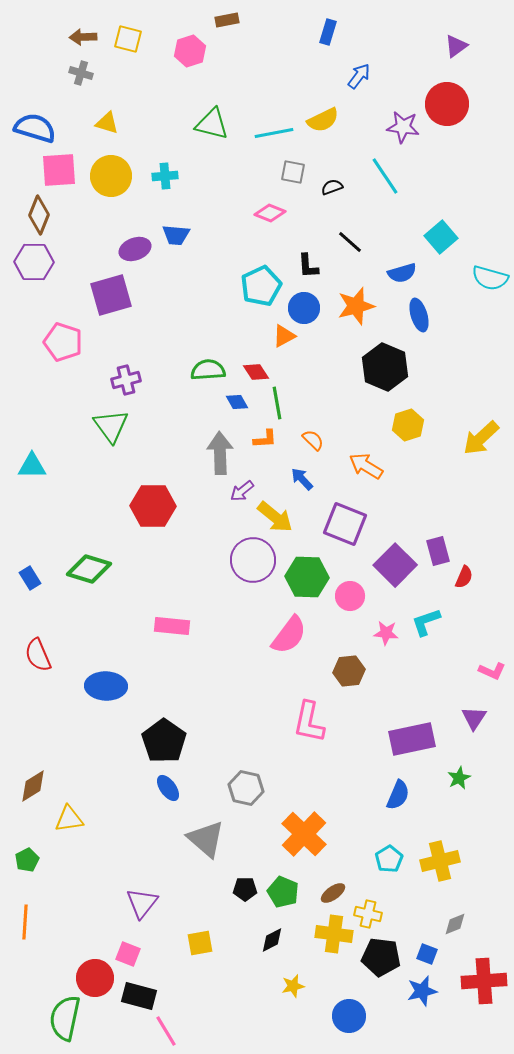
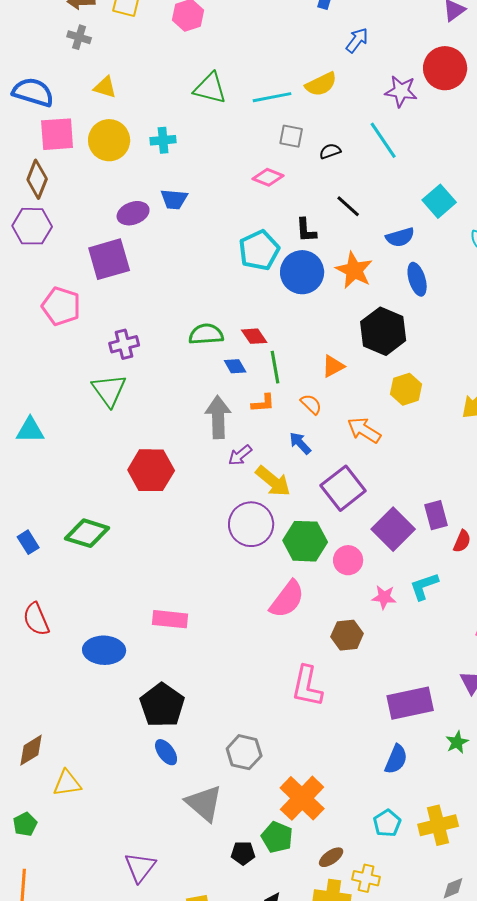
orange star: (356, 306) -> (354, 270), turned -30
blue circle: (304, 308) -> (302, 272), size x1.4
orange triangle: (284, 336) -> (333, 366), moved
purple square: (345, 524) -> (343, 488), turned 30
pink rectangle: (172, 626) -> (170, 619), moved
green pentagon: (283, 892) -> (277, 837), moved

